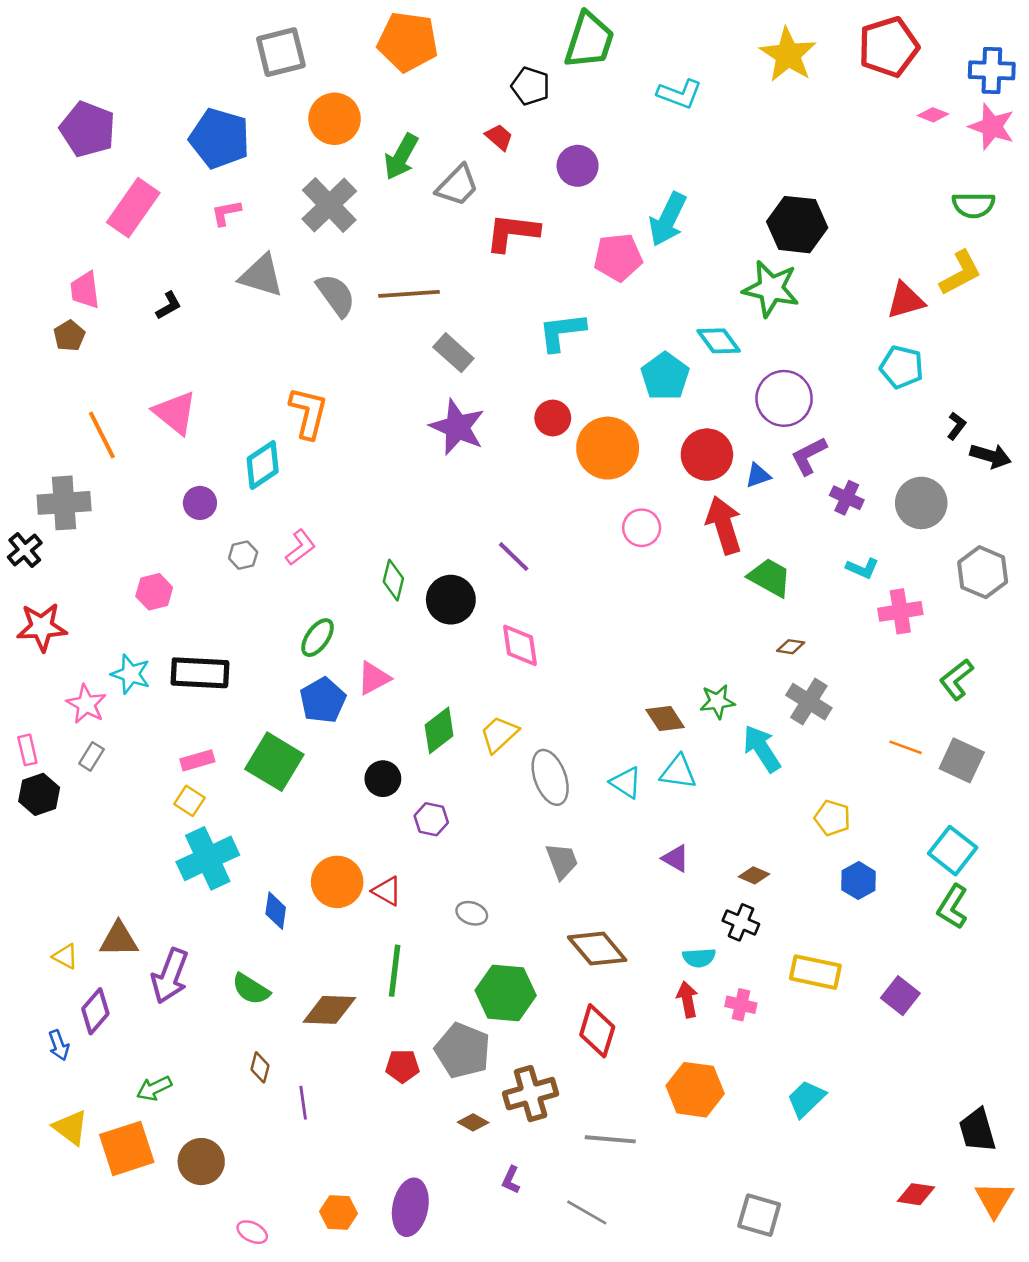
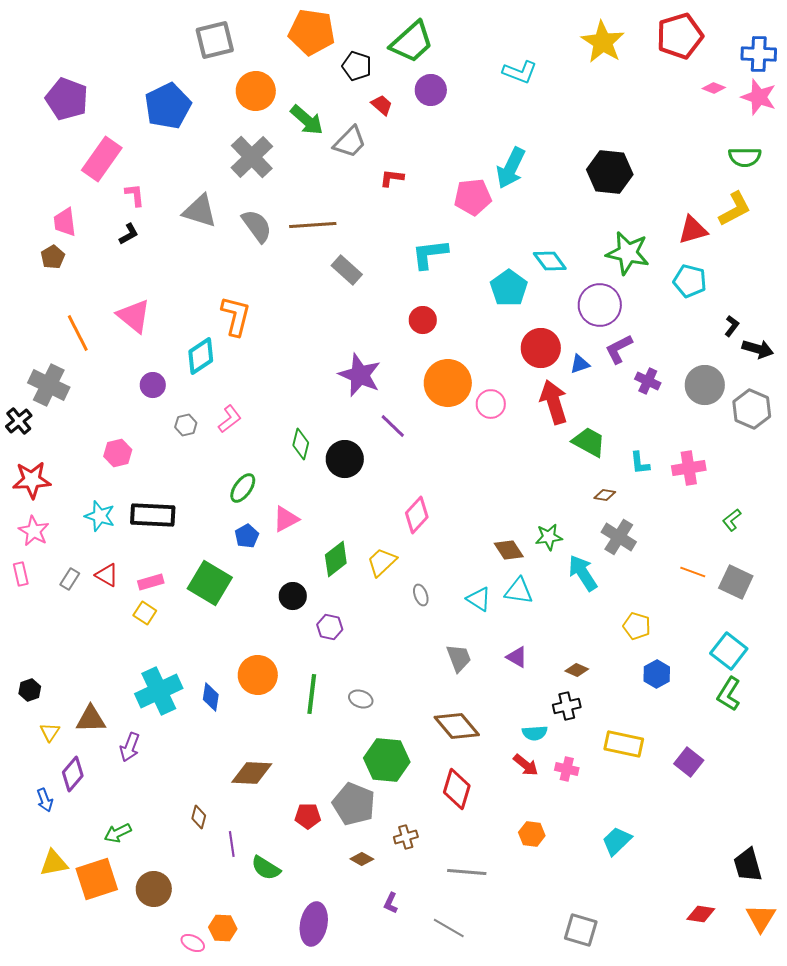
green trapezoid: (589, 40) -> (412, 42), moved, turned 30
black pentagon: (531, 86) -> (357, 66), moved
blue pentagon: (220, 138) -> (168, 106), turned 30
green arrow: (401, 157) -> (307, 120), turned -78
purple circle: (578, 166) -> (431, 90), moved
pink L-shape: (226, 213) -> (135, 195), moved, turned 95
red L-shape: (512, 232) -> (392, 178), size x0.6
green star: (771, 289) -> (628, 253), moved
purple star: (457, 427) -> (360, 375), moved
orange circle: (608, 448) -> (448, 383), moved
gray cross: (64, 503) -> (49, 385), turned 30
cyan L-shape: (862, 568) -> (640, 463), moved, turned 60
gray hexagon: (983, 572) -> (752, 409), moved
pink diamond: (520, 645) -> (417, 515), moved, turned 51
green L-shape: (957, 679) -> (732, 520), size x0.7
blue pentagon: (323, 700) -> (247, 536), size x0.7
pink star: (86, 704) -> (34, 531), moved
gray ellipse: (550, 777) -> (421, 595), size x0.5
black hexagon: (39, 794) -> (30, 690), moved, size x0.7
cyan cross: (208, 858) -> (159, 691), moved
gray trapezoid: (562, 861) -> (459, 658), moved
red triangle: (387, 891) -> (107, 575), moved
black cross: (741, 922) -> (567, 706), turned -36
yellow triangle: (65, 956) -> (50, 732), turned 35
green line: (395, 971) -> (312, 694), moved
purple arrow: (170, 976) -> (130, 747), size x0.7
green semicircle: (251, 989) -> (266, 868), moved
red arrow: (687, 999) -> (526, 765), turned 140
orange hexagon: (695, 1090) -> (532, 834), size x0.6
brown cross: (531, 1094) -> (406, 837), size x0.6
yellow triangle: (71, 1128) -> (54, 863), turned -48
orange hexagon: (338, 1212) -> (223, 928), moved

